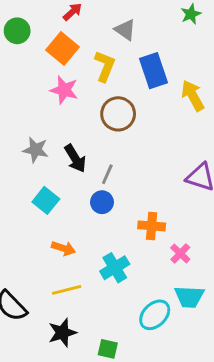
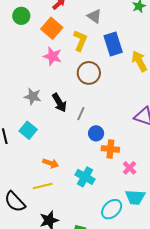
cyan square: (46, 200) -> (28, 130), moved
blue circle: (102, 202) -> (96, 133), moved
cyan cross: (115, 268) -> (85, 177), turned -30
yellow line: (67, 290) -> (43, 186), moved

